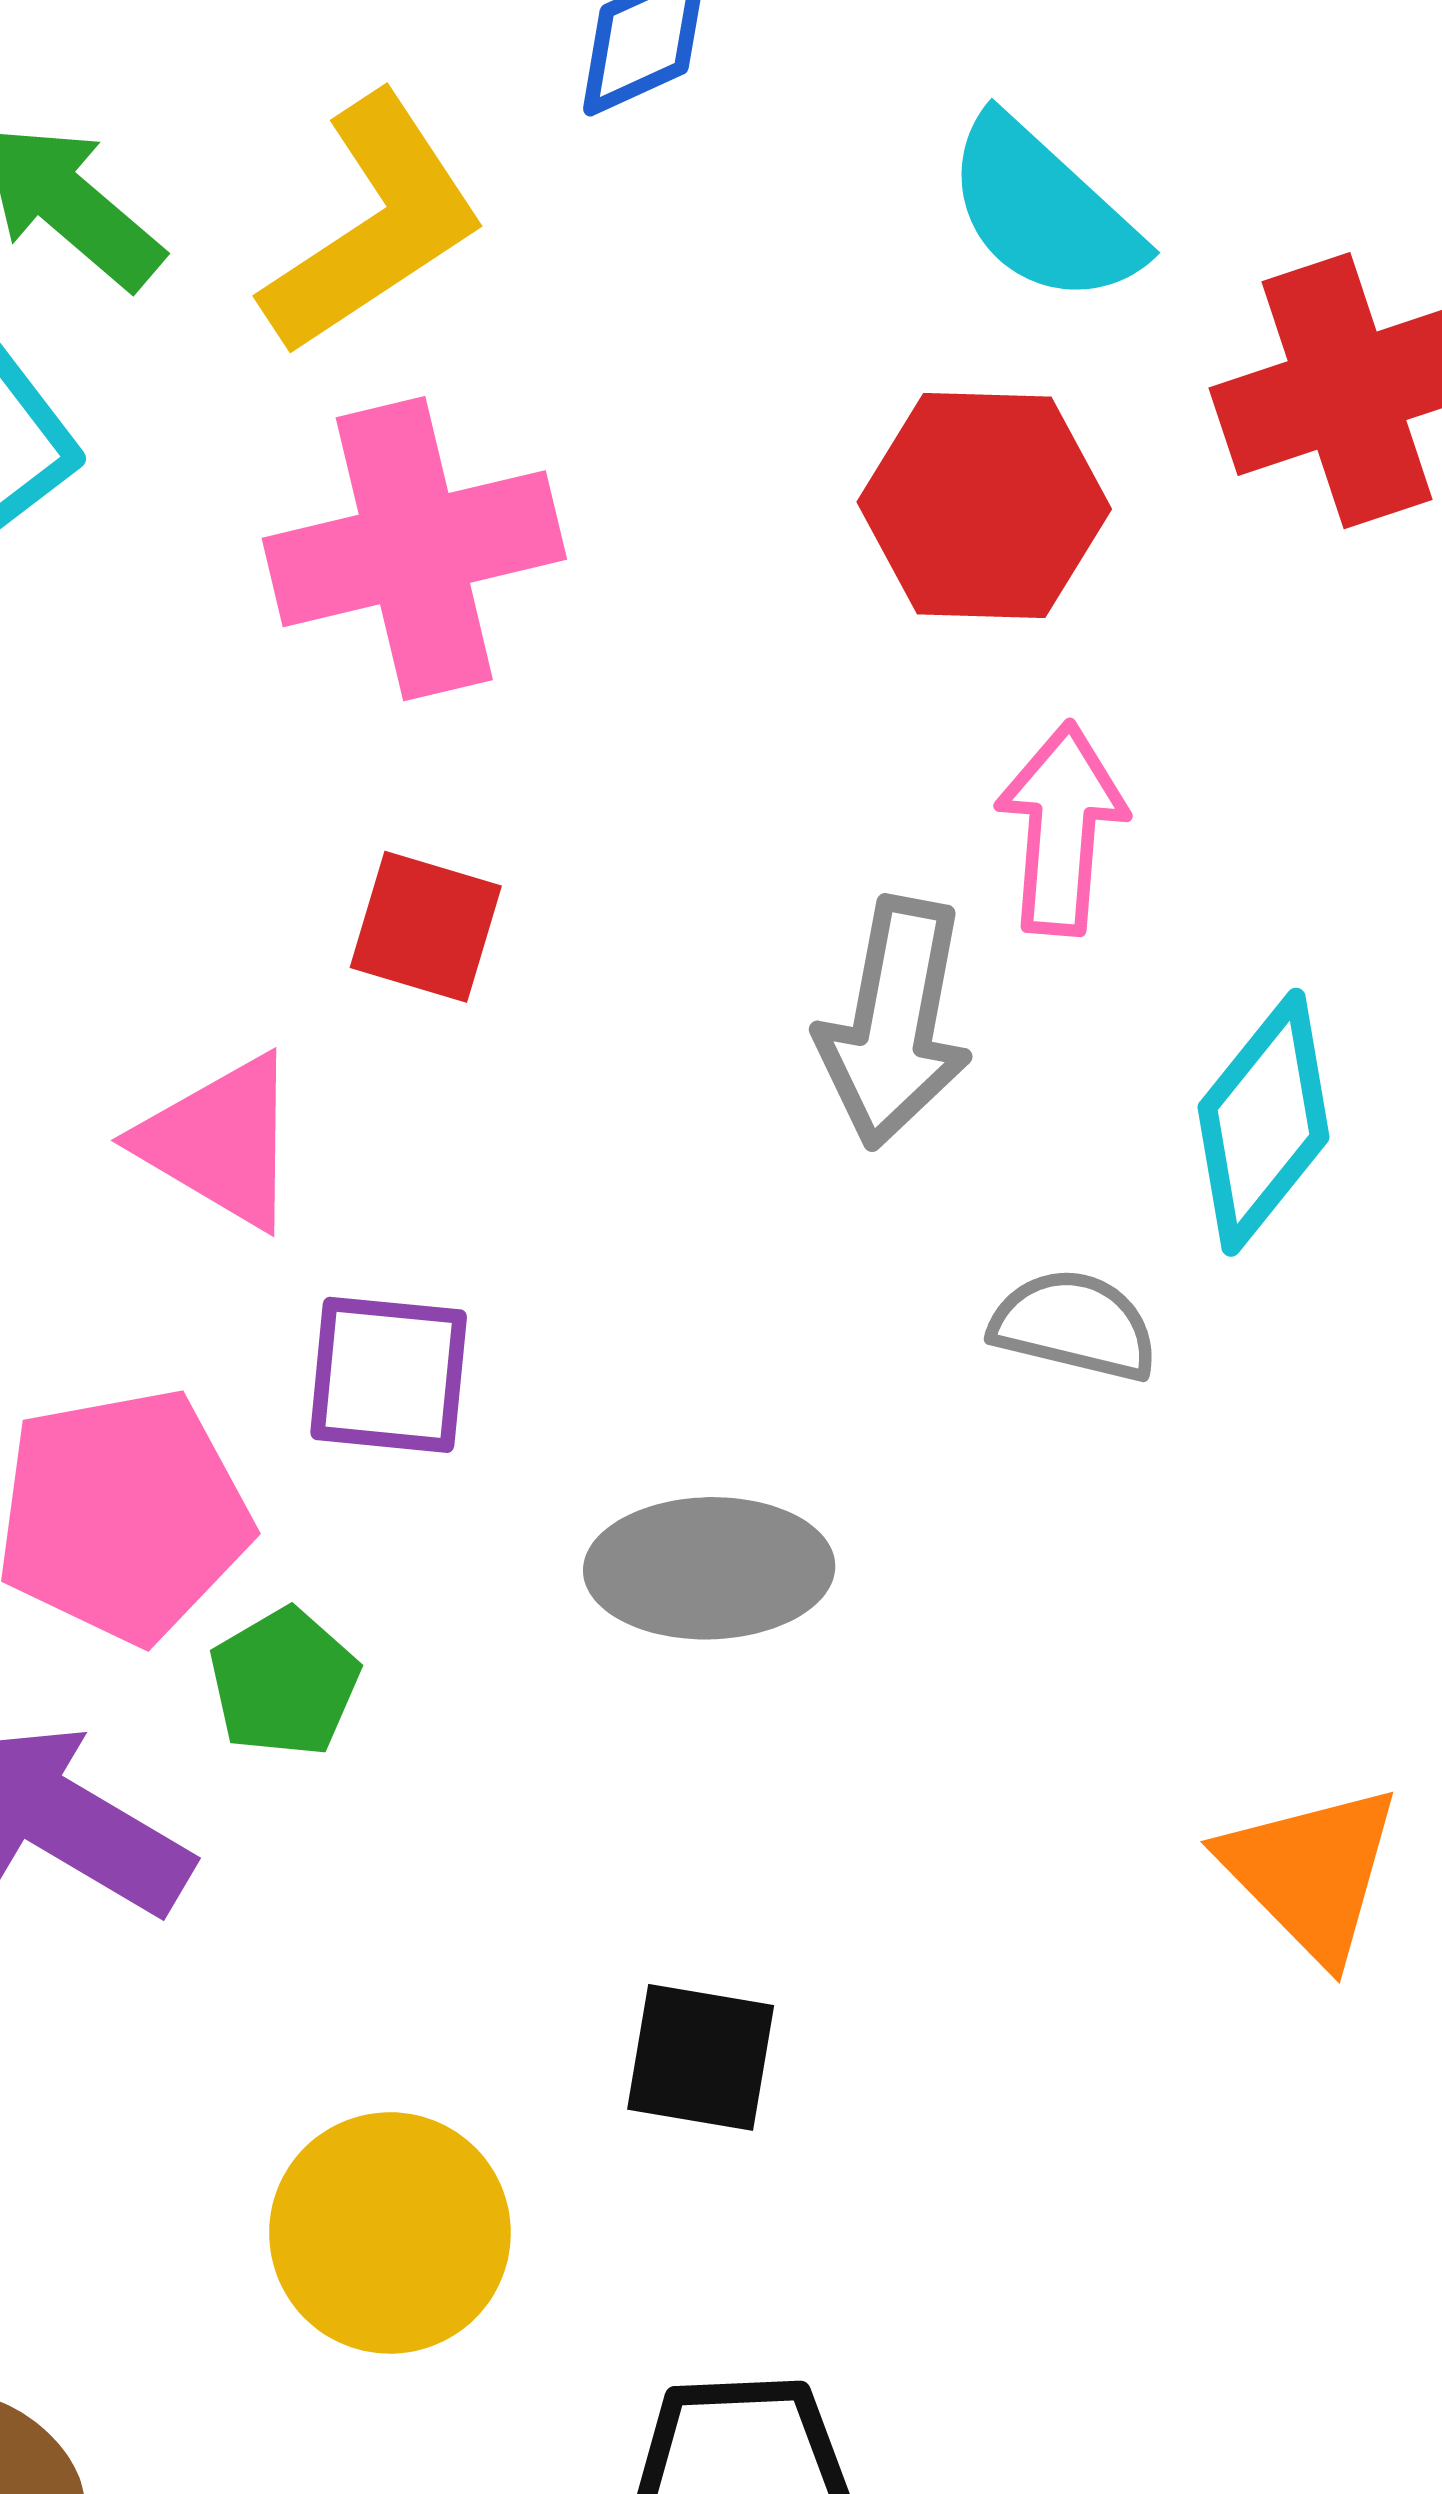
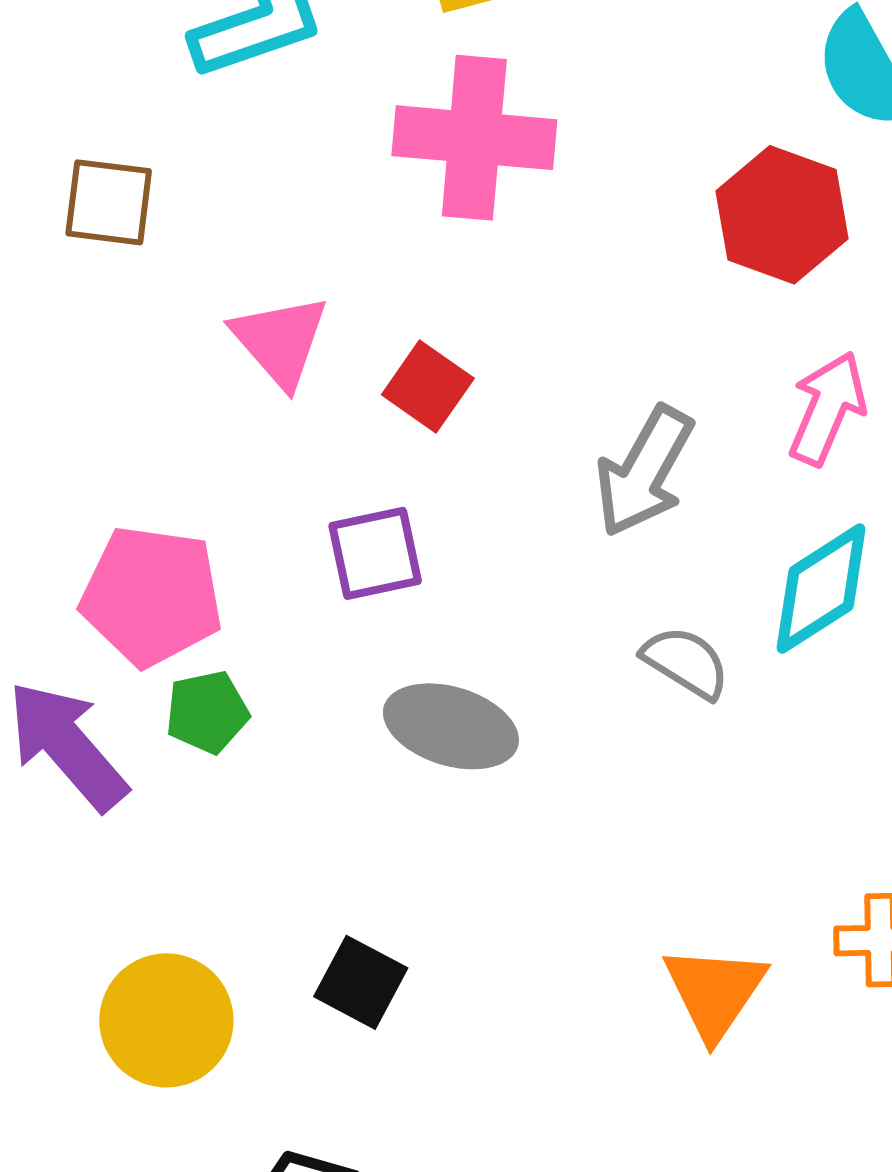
pink arrow: (1062, 829) -> (827, 408), moved
red square: (426, 927) -> (428, 387), moved
pink triangle: (220, 1142) -> (280, 341), moved
purple square: (389, 1375) -> (375, 553), moved, turned -36

